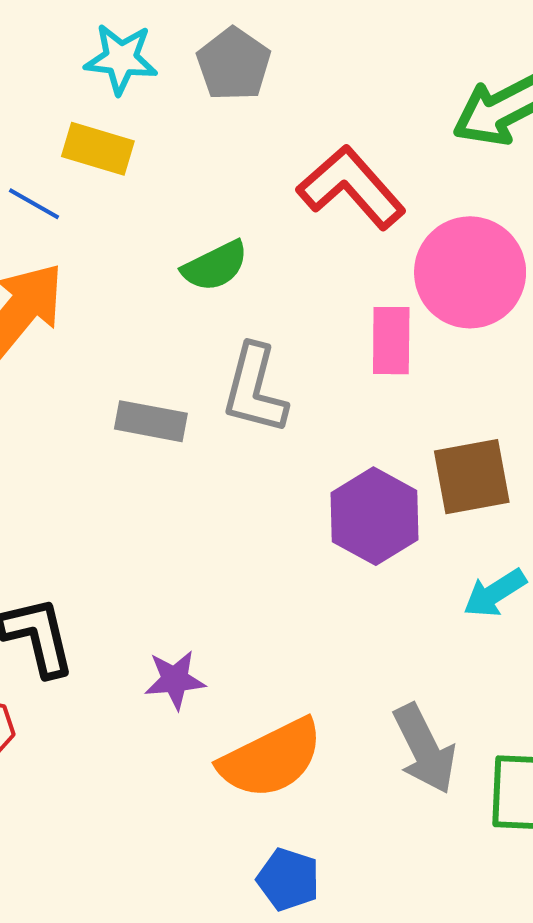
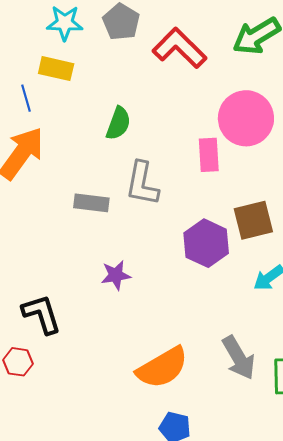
red L-shape: (351, 187) -> (179, 48), moved
blue line: (34, 204) -> (26, 98), turned 48
green semicircle: (215, 266) -> (118, 123), turned -40
purple star: (175, 680) -> (116, 275), moved

